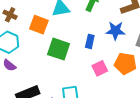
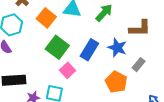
blue rectangle: (90, 41) -> (89, 50), size x1.5
pink square: (100, 68) -> (67, 70), moved, turned -35

